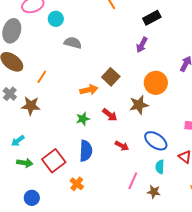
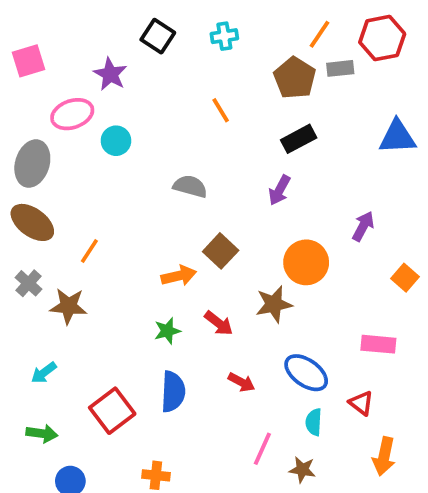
gray semicircle: (73, 43) -> (190, 186), moved
green arrow: (25, 163) -> (42, 434), moved
orange cross: (77, 184) -> (156, 475), moved, turned -32

